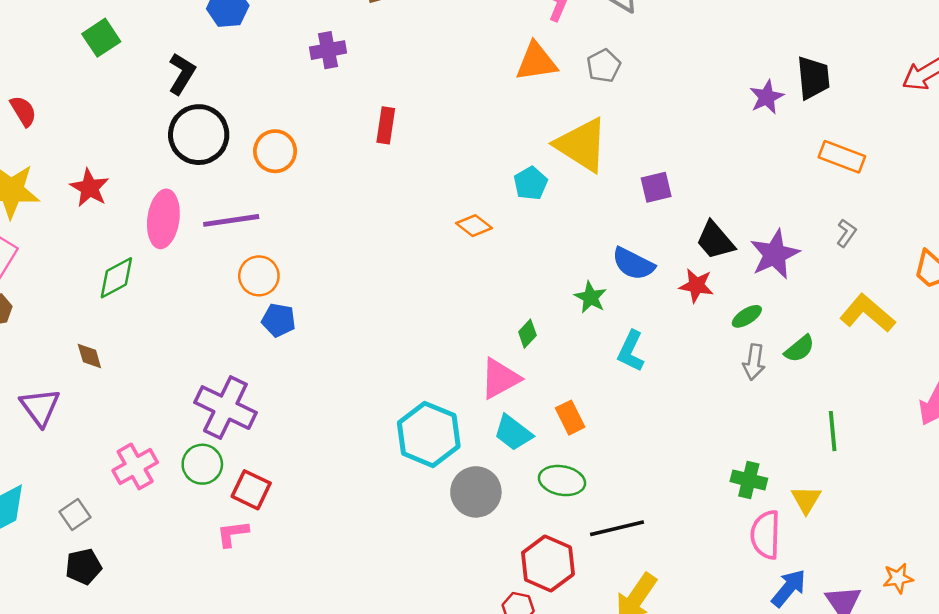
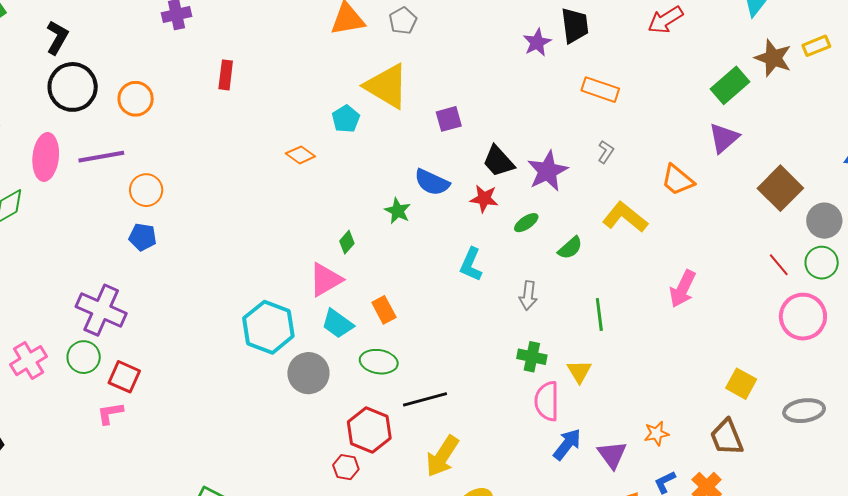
orange circle: (259, 276) -> (146, 190), moved
cyan L-shape: (631, 351) -> (471, 264), moved
gray arrow: (754, 362) -> (528, 296), moved

